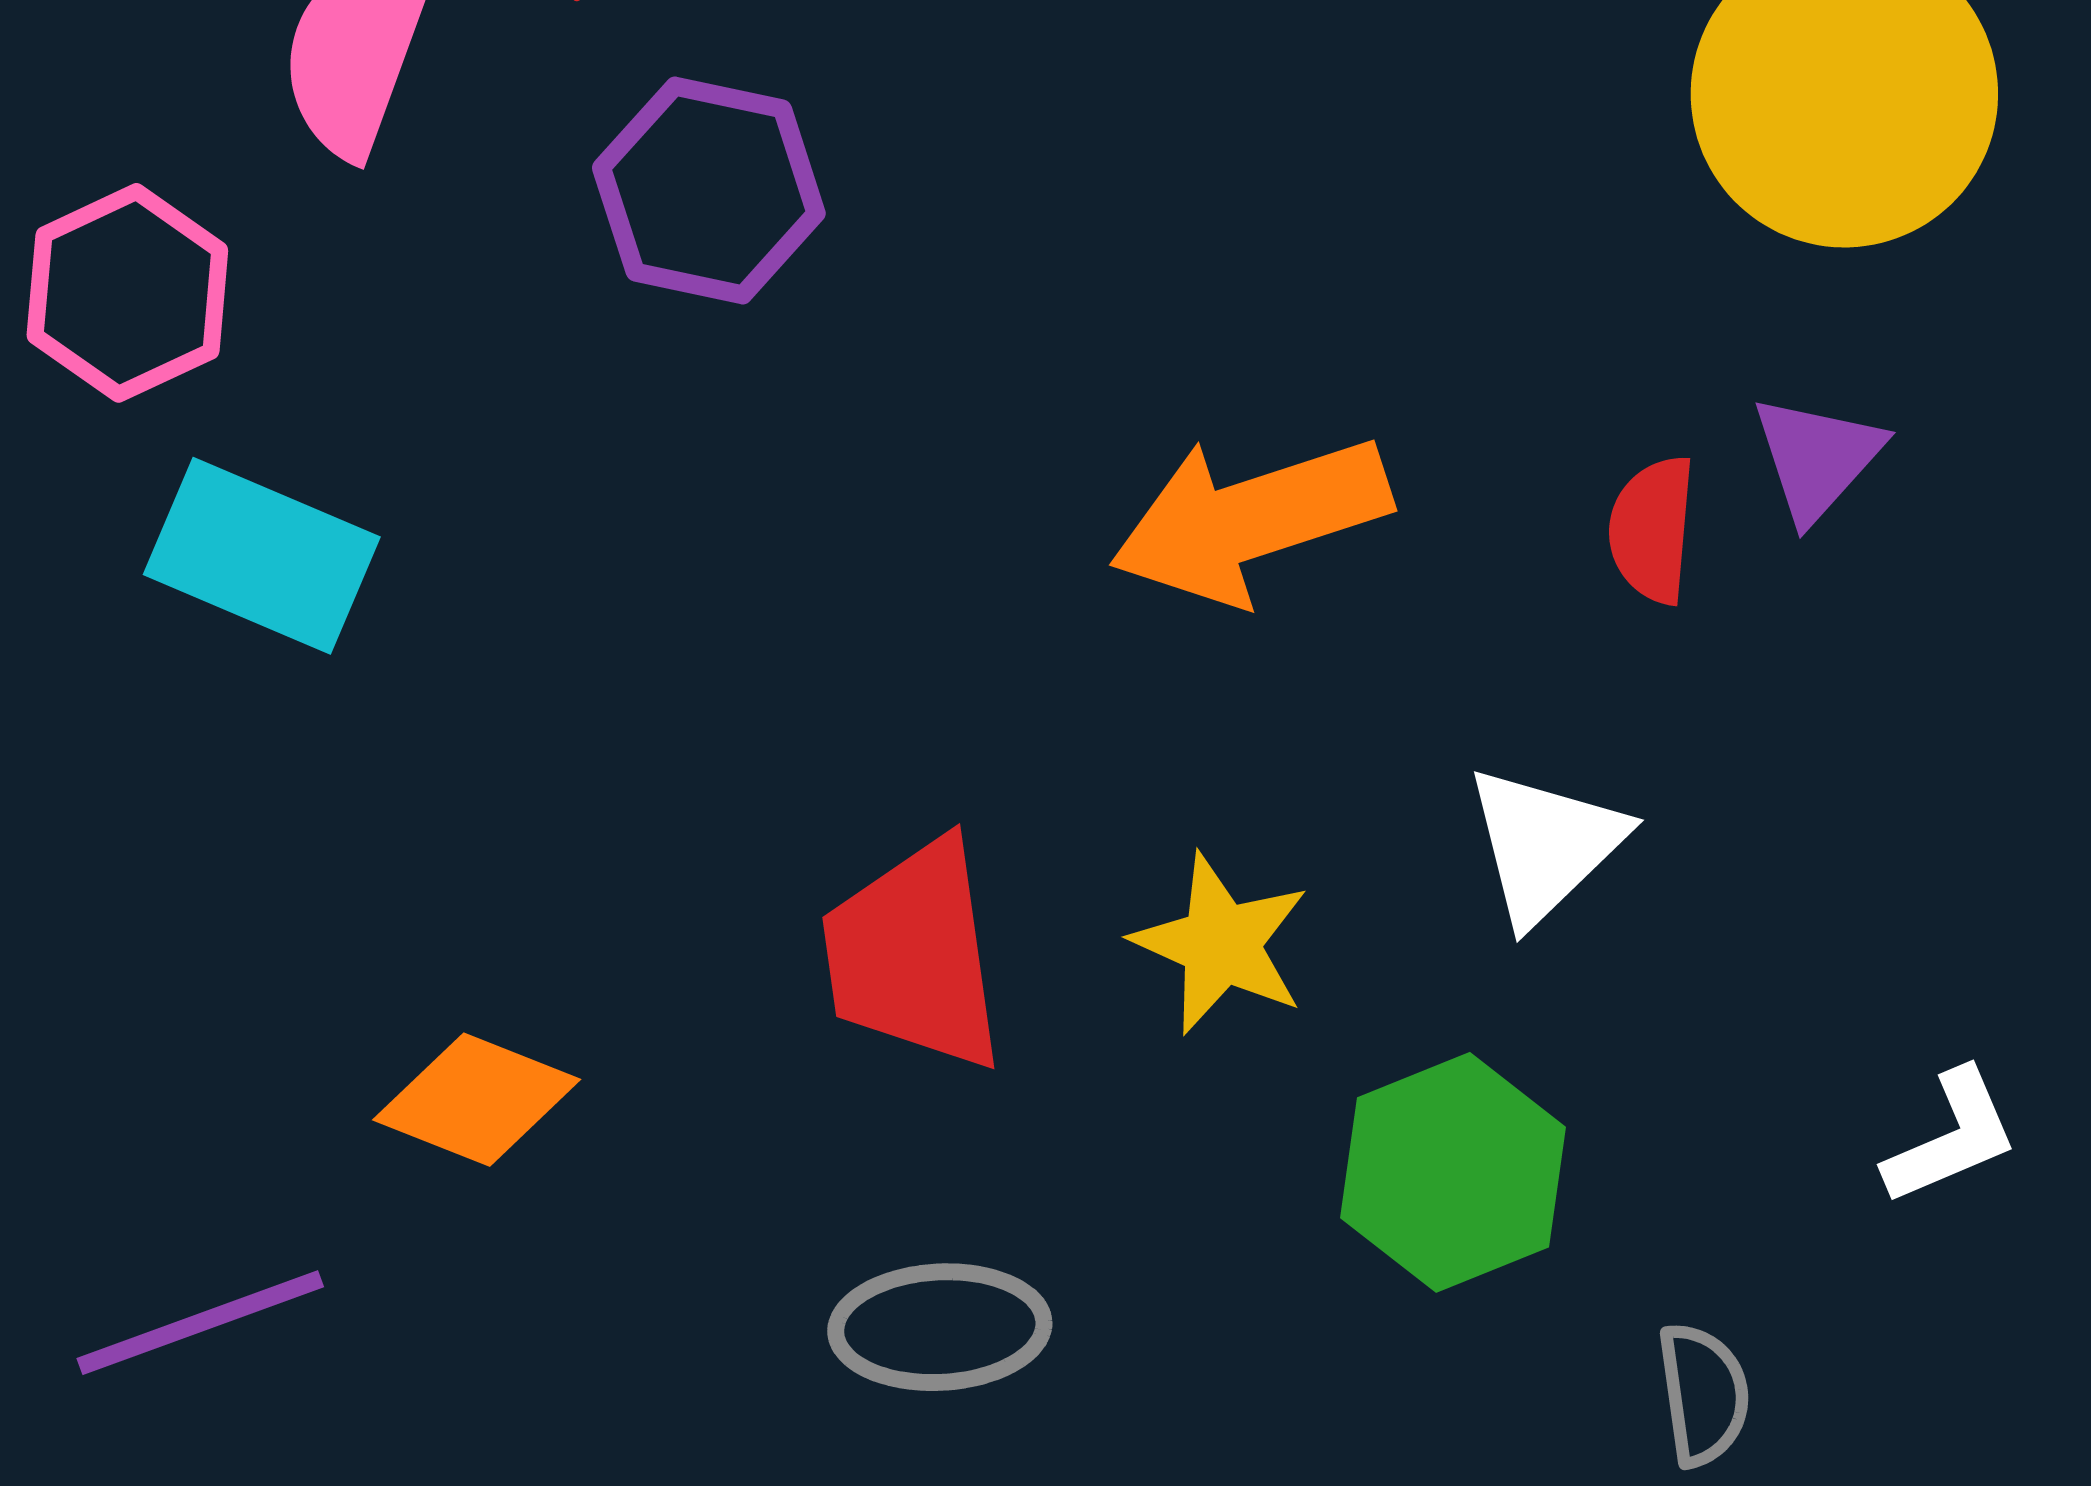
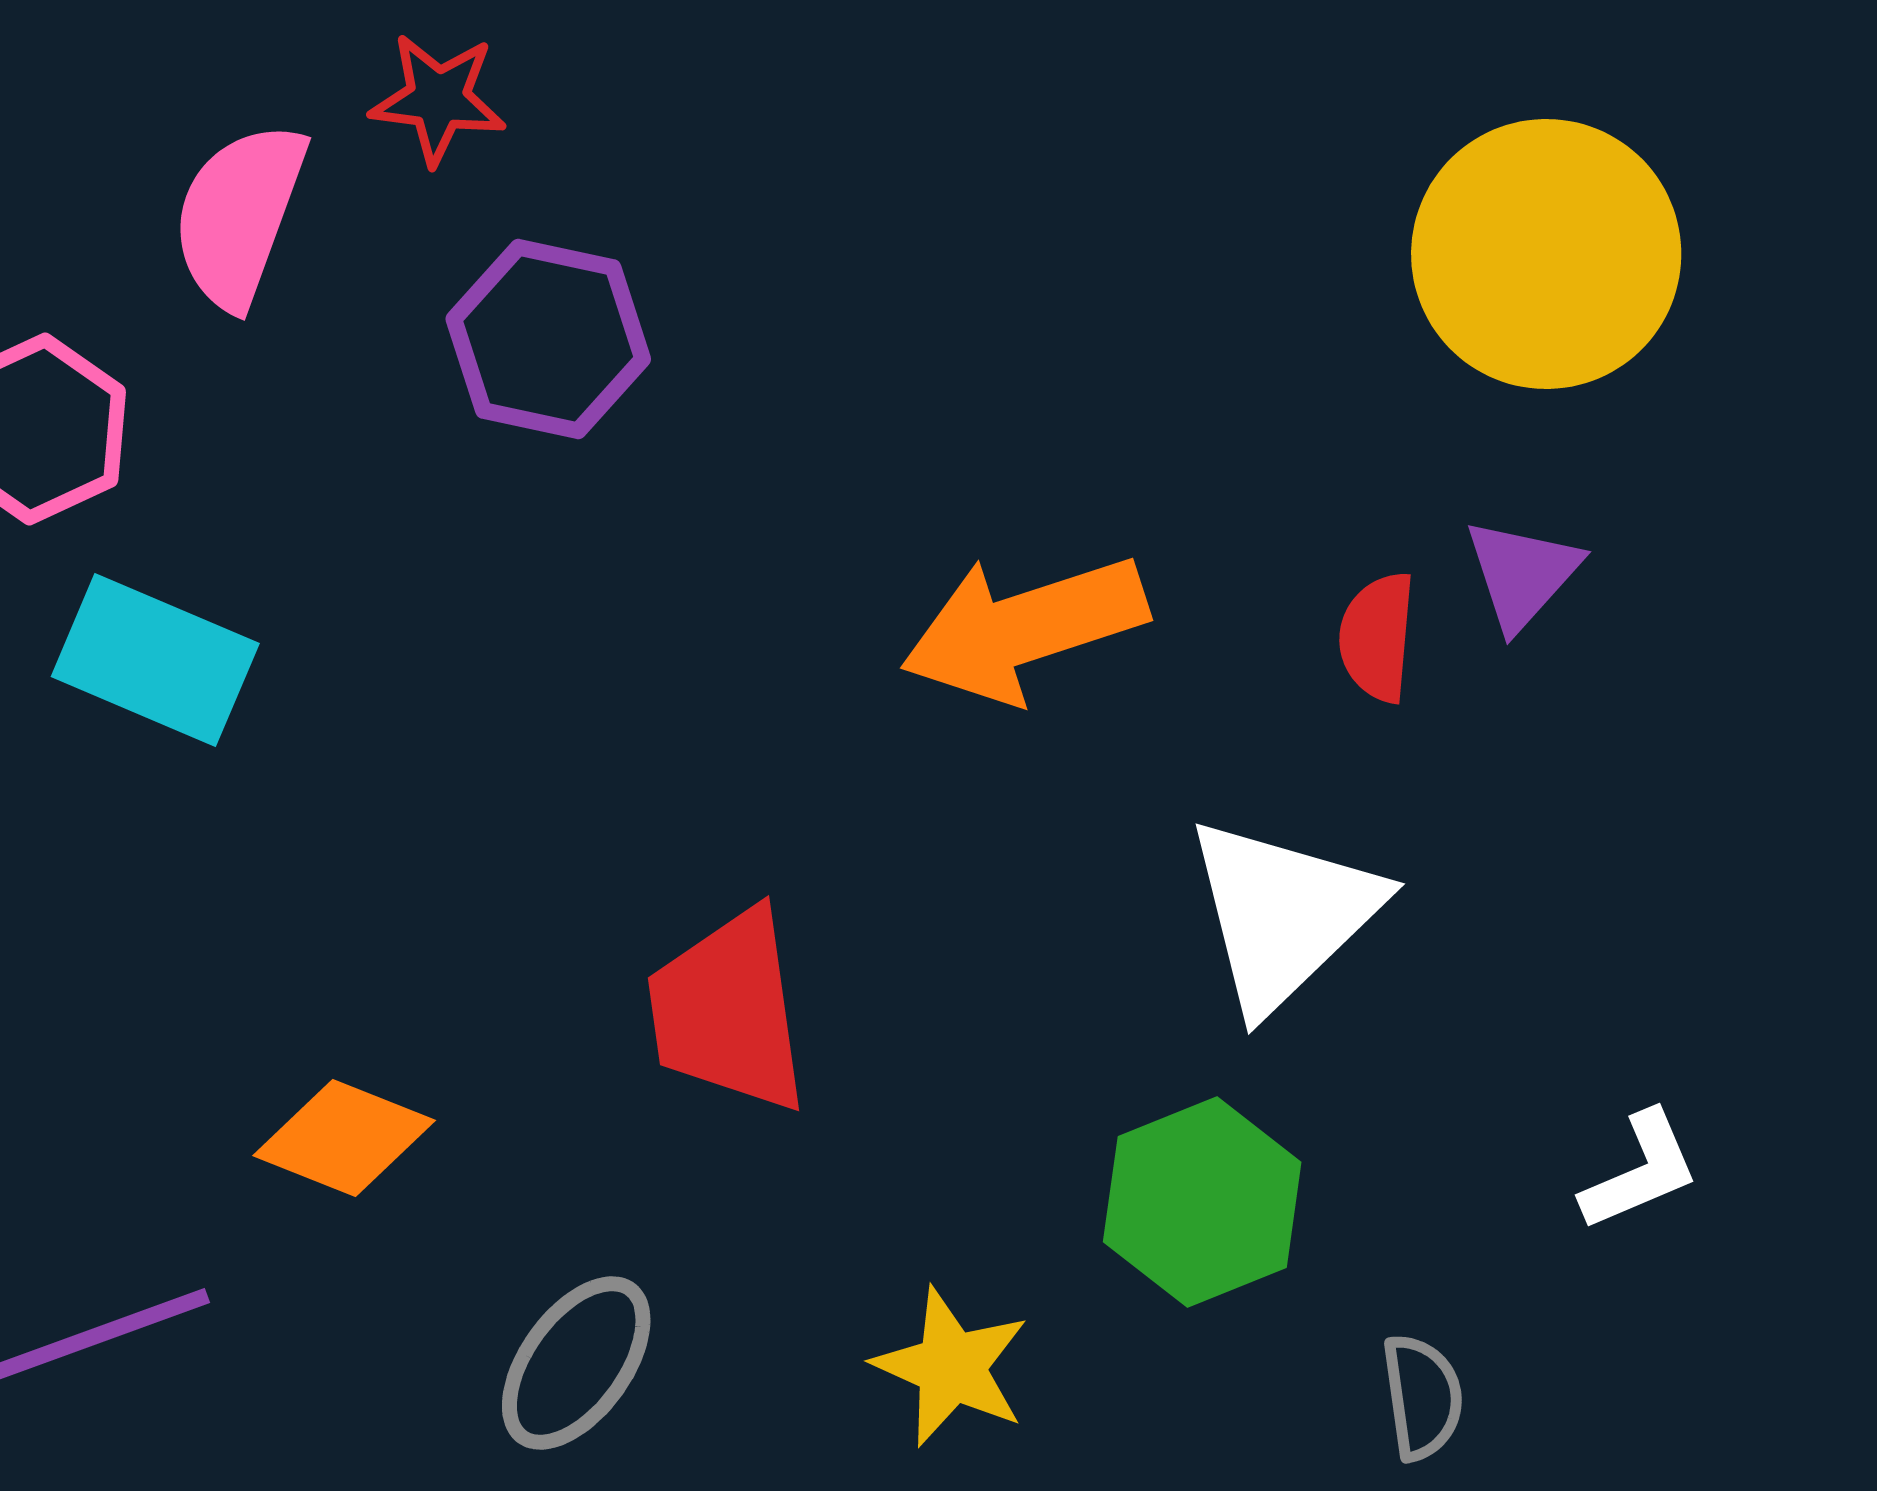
white triangle: (1545, 845) -> (1283, 914), size x1.4
yellow star: (1221, 944) -> (951, 1367), moved
gray ellipse: (940, 1327) -> (576, 1363), moved, turned -51

